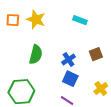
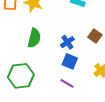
brown square: (96, 54) -> (95, 36), turned -32

